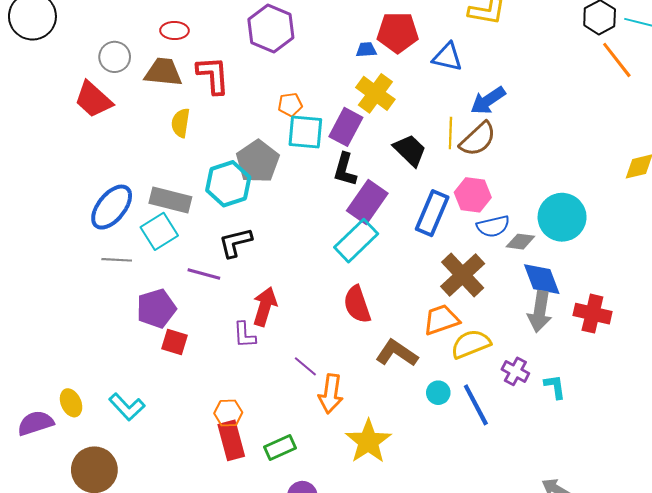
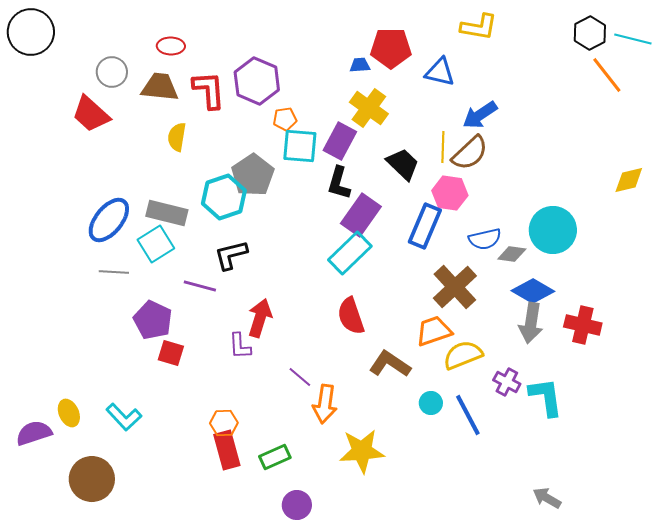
purple hexagon: (271, 28) -> (257, 81), moved
pink hexagon: (473, 195) -> (450, 193), moved
blue diamond: (542, 279) -> (533, 291), turned -39
purple pentagon: (156, 308) -> (153, 320), turned -30
cyan L-shape: (555, 387) -> (546, 397), size x1.6
yellow star: (368, 441) -> (362, 451), turned 30

